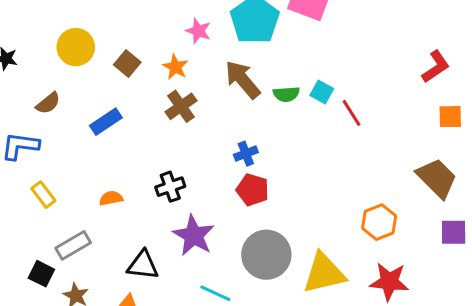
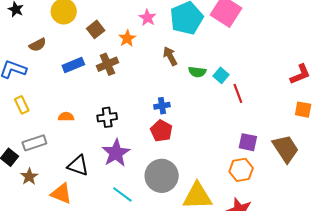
brown arrow: (243, 80) -> (170, 56), size x0.7
brown cross: (181, 106) -> (107, 64), moved
purple square: (454, 232) -> (248, 142), moved

